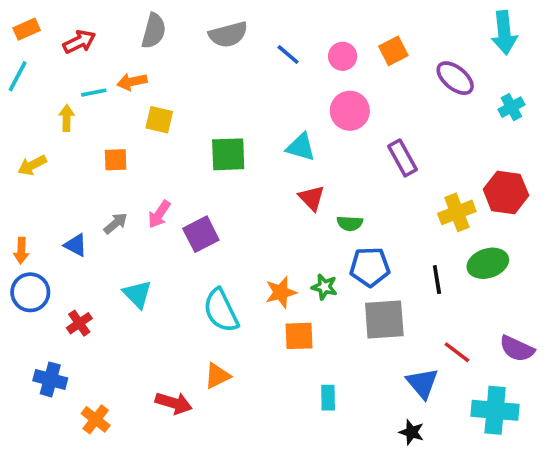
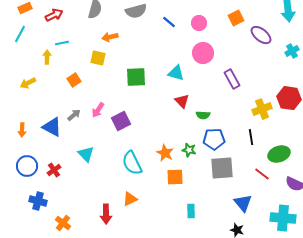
orange square: (393, 51) -> (236, 18), moved
orange arrow: (132, 82) -> (110, 37), moved
orange square: (116, 160) -> (74, 80), turned -32
blue triangle: (76, 245) -> (52, 127), size x1.5
green ellipse: (488, 263) -> (279, 154), moved
black line: (437, 280) -> (251, 137), moved
blue circle: (30, 292) -> (27, 166), moved
orange star: (281, 292) -> (165, 153), turned -30
red line: (457, 352) -> (262, 174), moved
red arrow: (174, 403) -> (106, 214), turned 72

